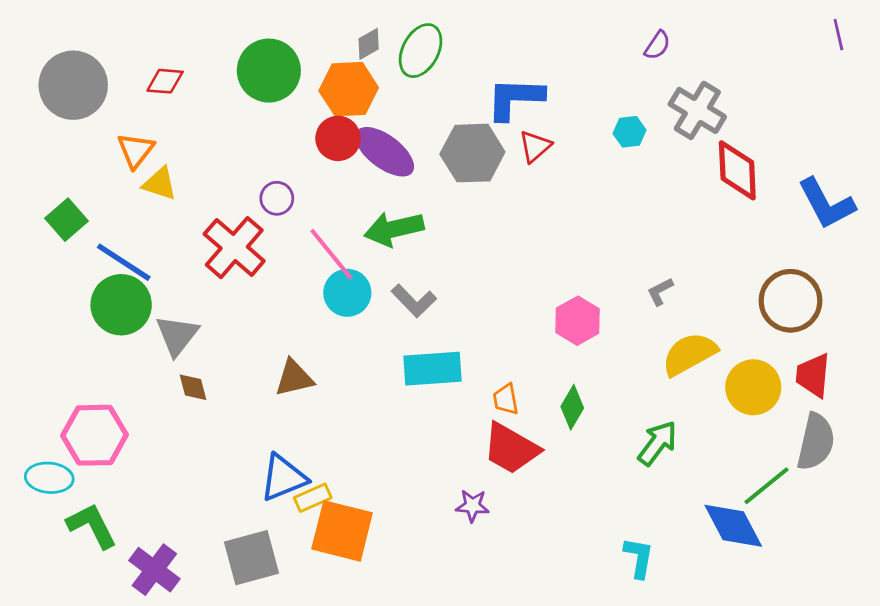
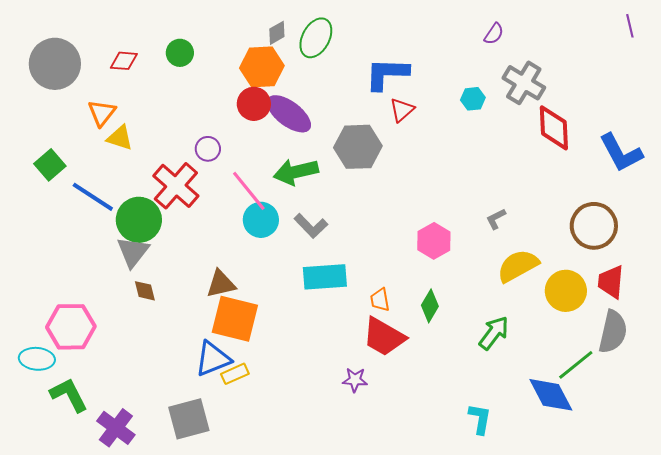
green circle: (269, 71) -> (180, 53), moved, size x0.6
gray hexagon: (472, 153) -> (358, 147), moved
green circle: (121, 305) -> (139, 220), moved
orange square: (342, 531) -> (235, 319), moved

